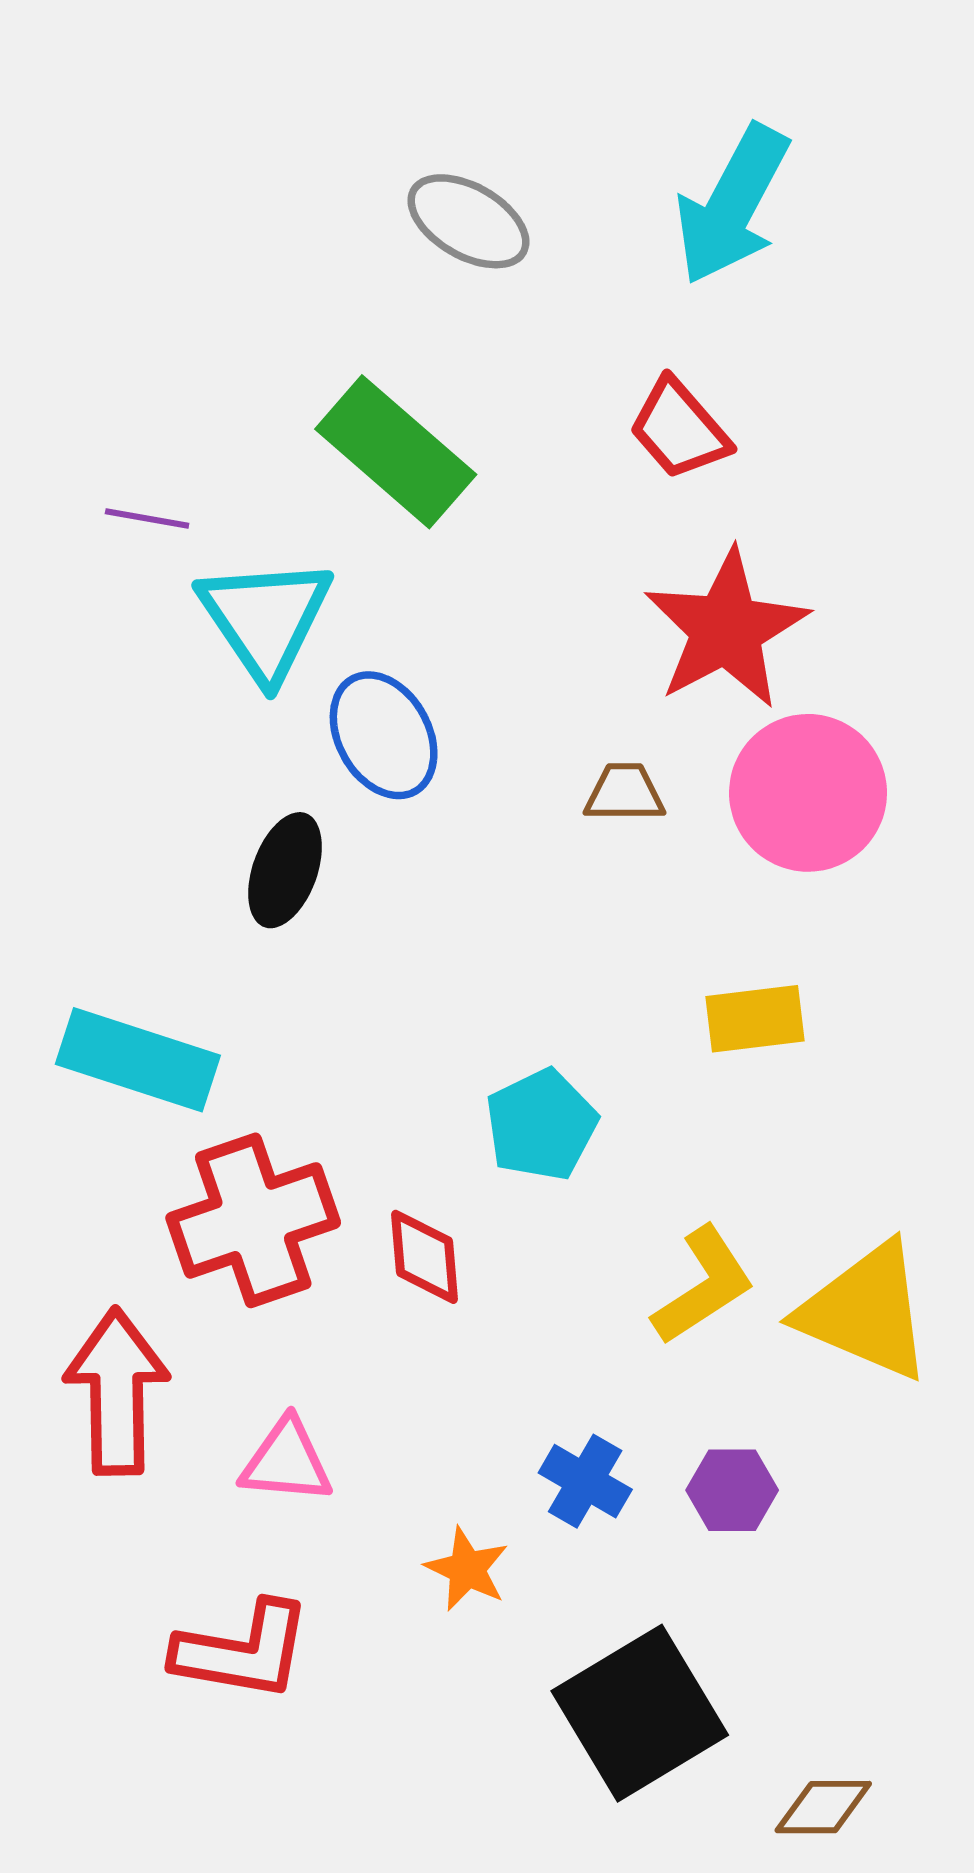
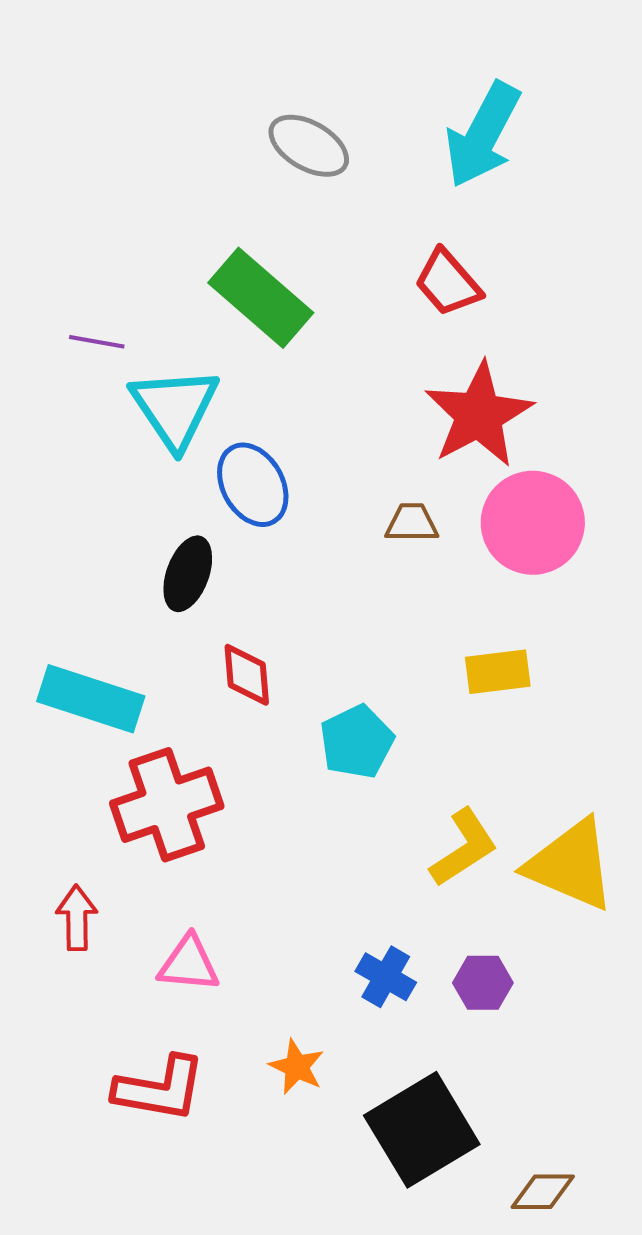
red diamond: (424, 1257) -> (247, 675), moved
red arrow: (117, 1392) -> (77, 918), size x0.6
orange star: (467, 1569) -> (297, 1067), moved

